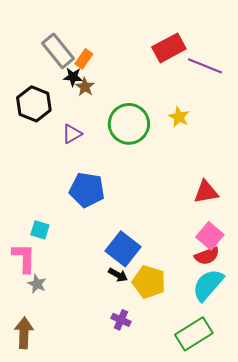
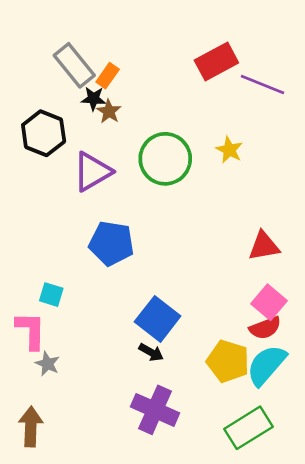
purple triangle: (72, 134) -> (92, 172), size x1.6
yellow pentagon: (149, 282) -> (228, 361), moved
purple cross: (121, 320) -> (155, 410), size x1.8

